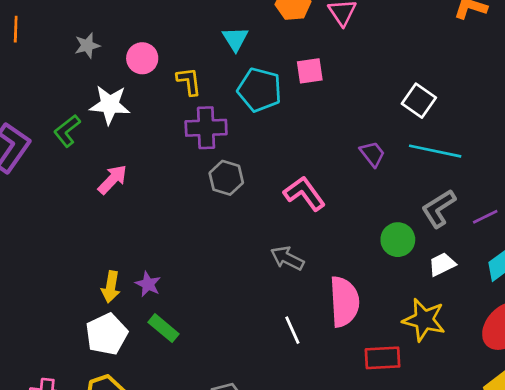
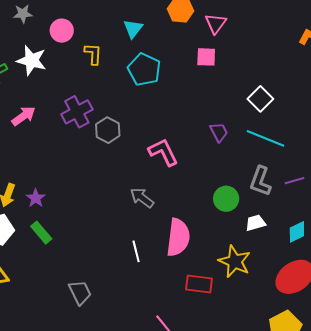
pink square: (310, 71) -> (206, 57), moved
purple cross: (206, 128) -> (77, 112), moved, turned -36
gray L-shape: (439, 208) -> (260, 181), turned -48
purple line: (485, 217) -> (295, 181), moved

